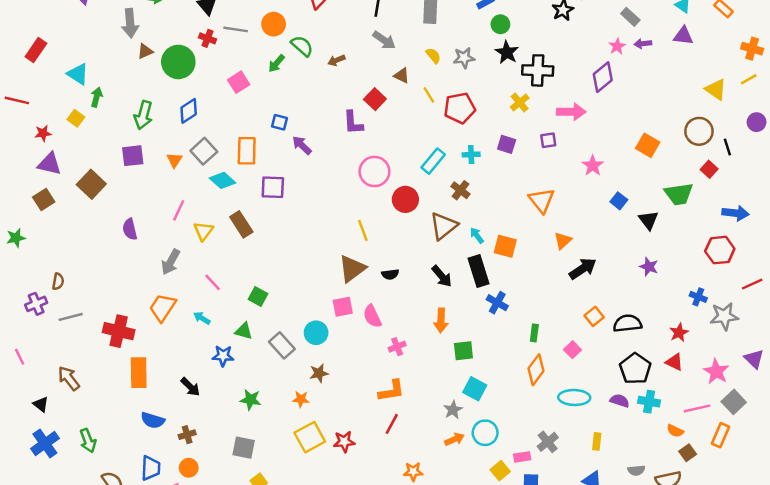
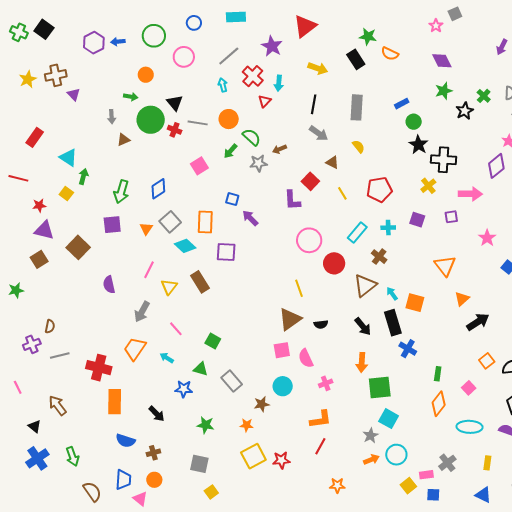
gray arrow: (130, 23) -> (112, 117), size x0.6
gray star: (464, 58) -> (258, 163), moved
green circle: (178, 62) -> (151, 120), moved
yellow line: (429, 95) -> (342, 193), moved
cyan circle: (316, 333) -> (283, 386), moved
green square: (463, 351) -> (380, 388), size x1.4

